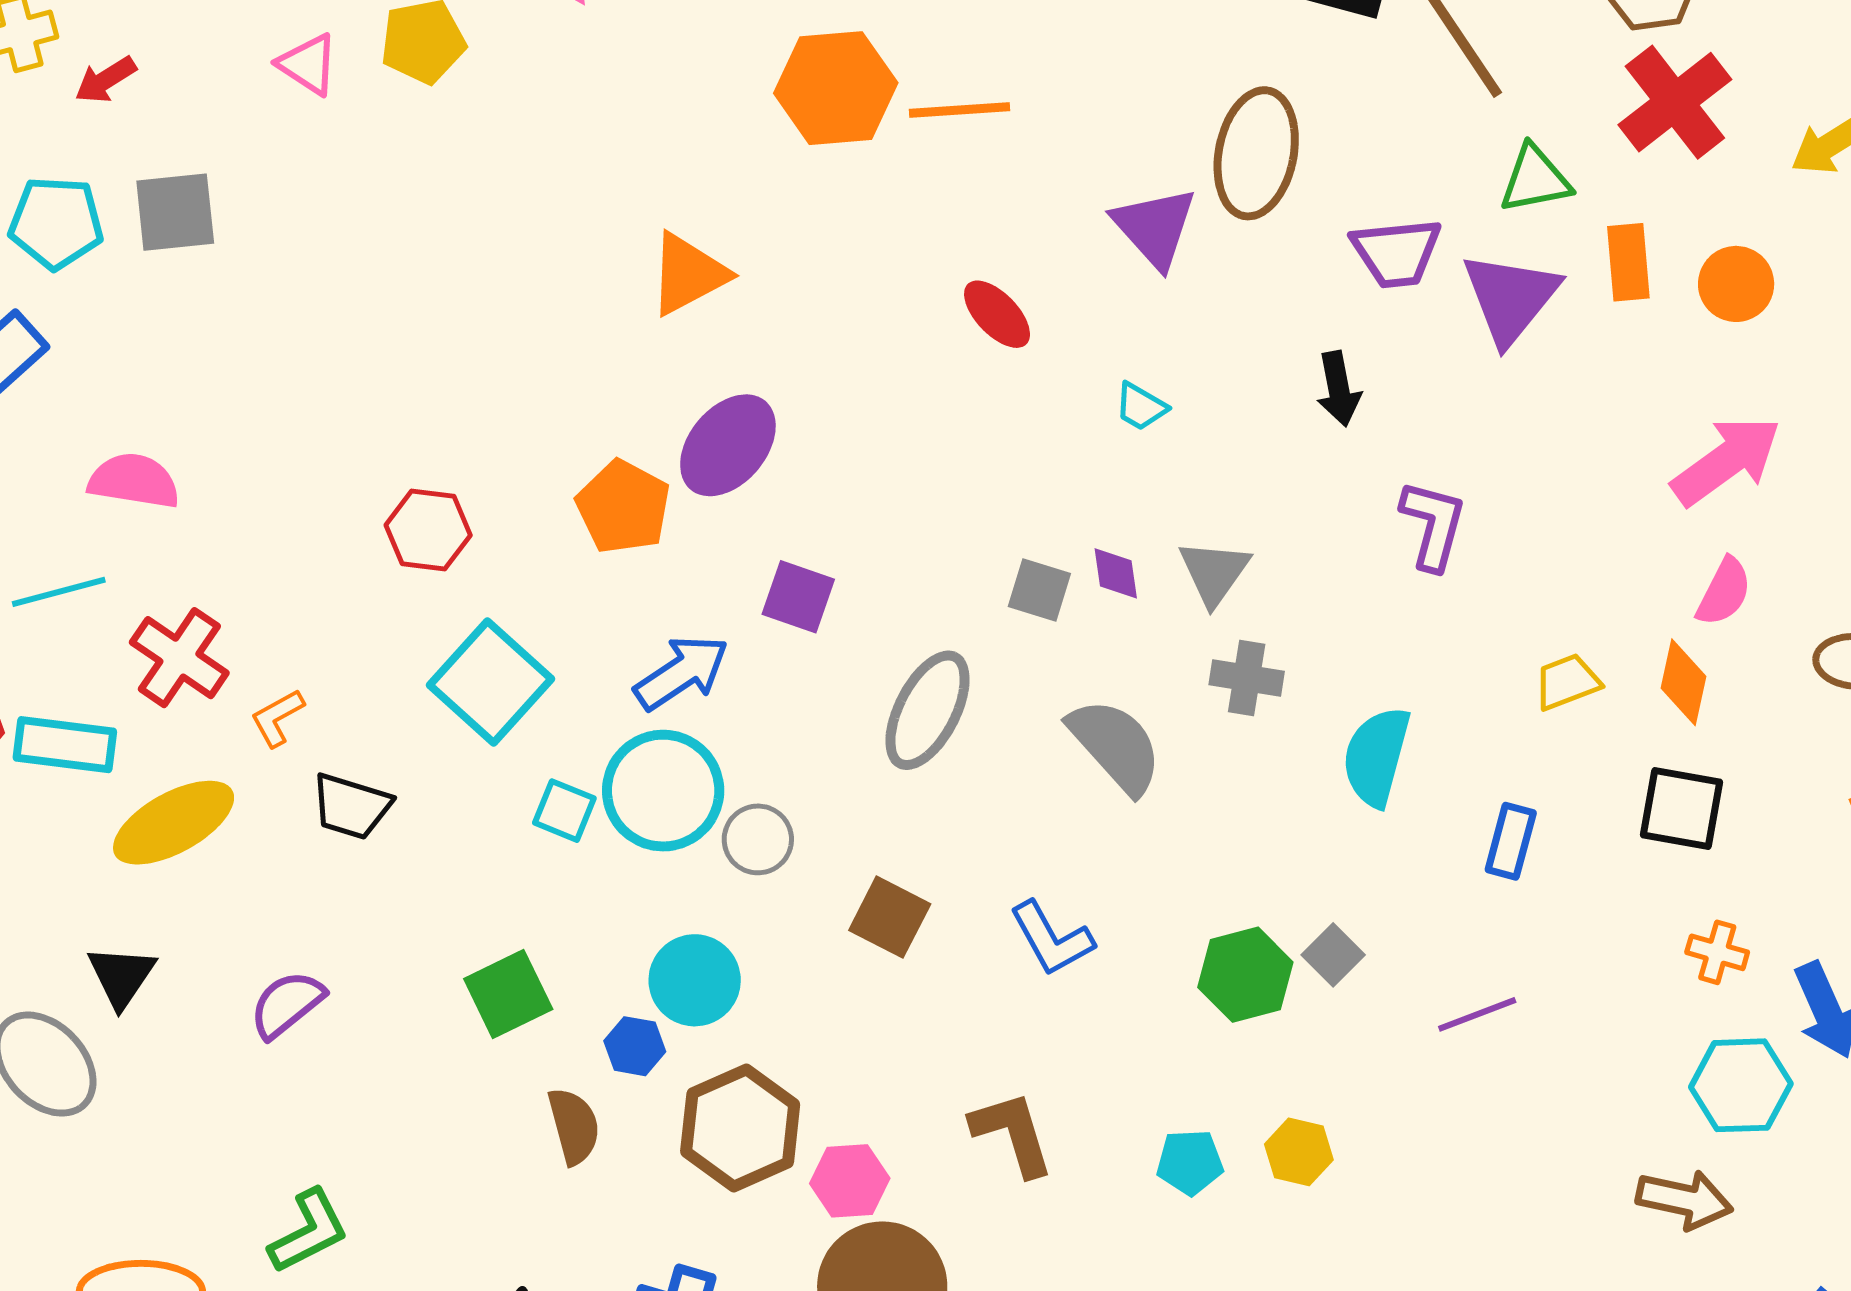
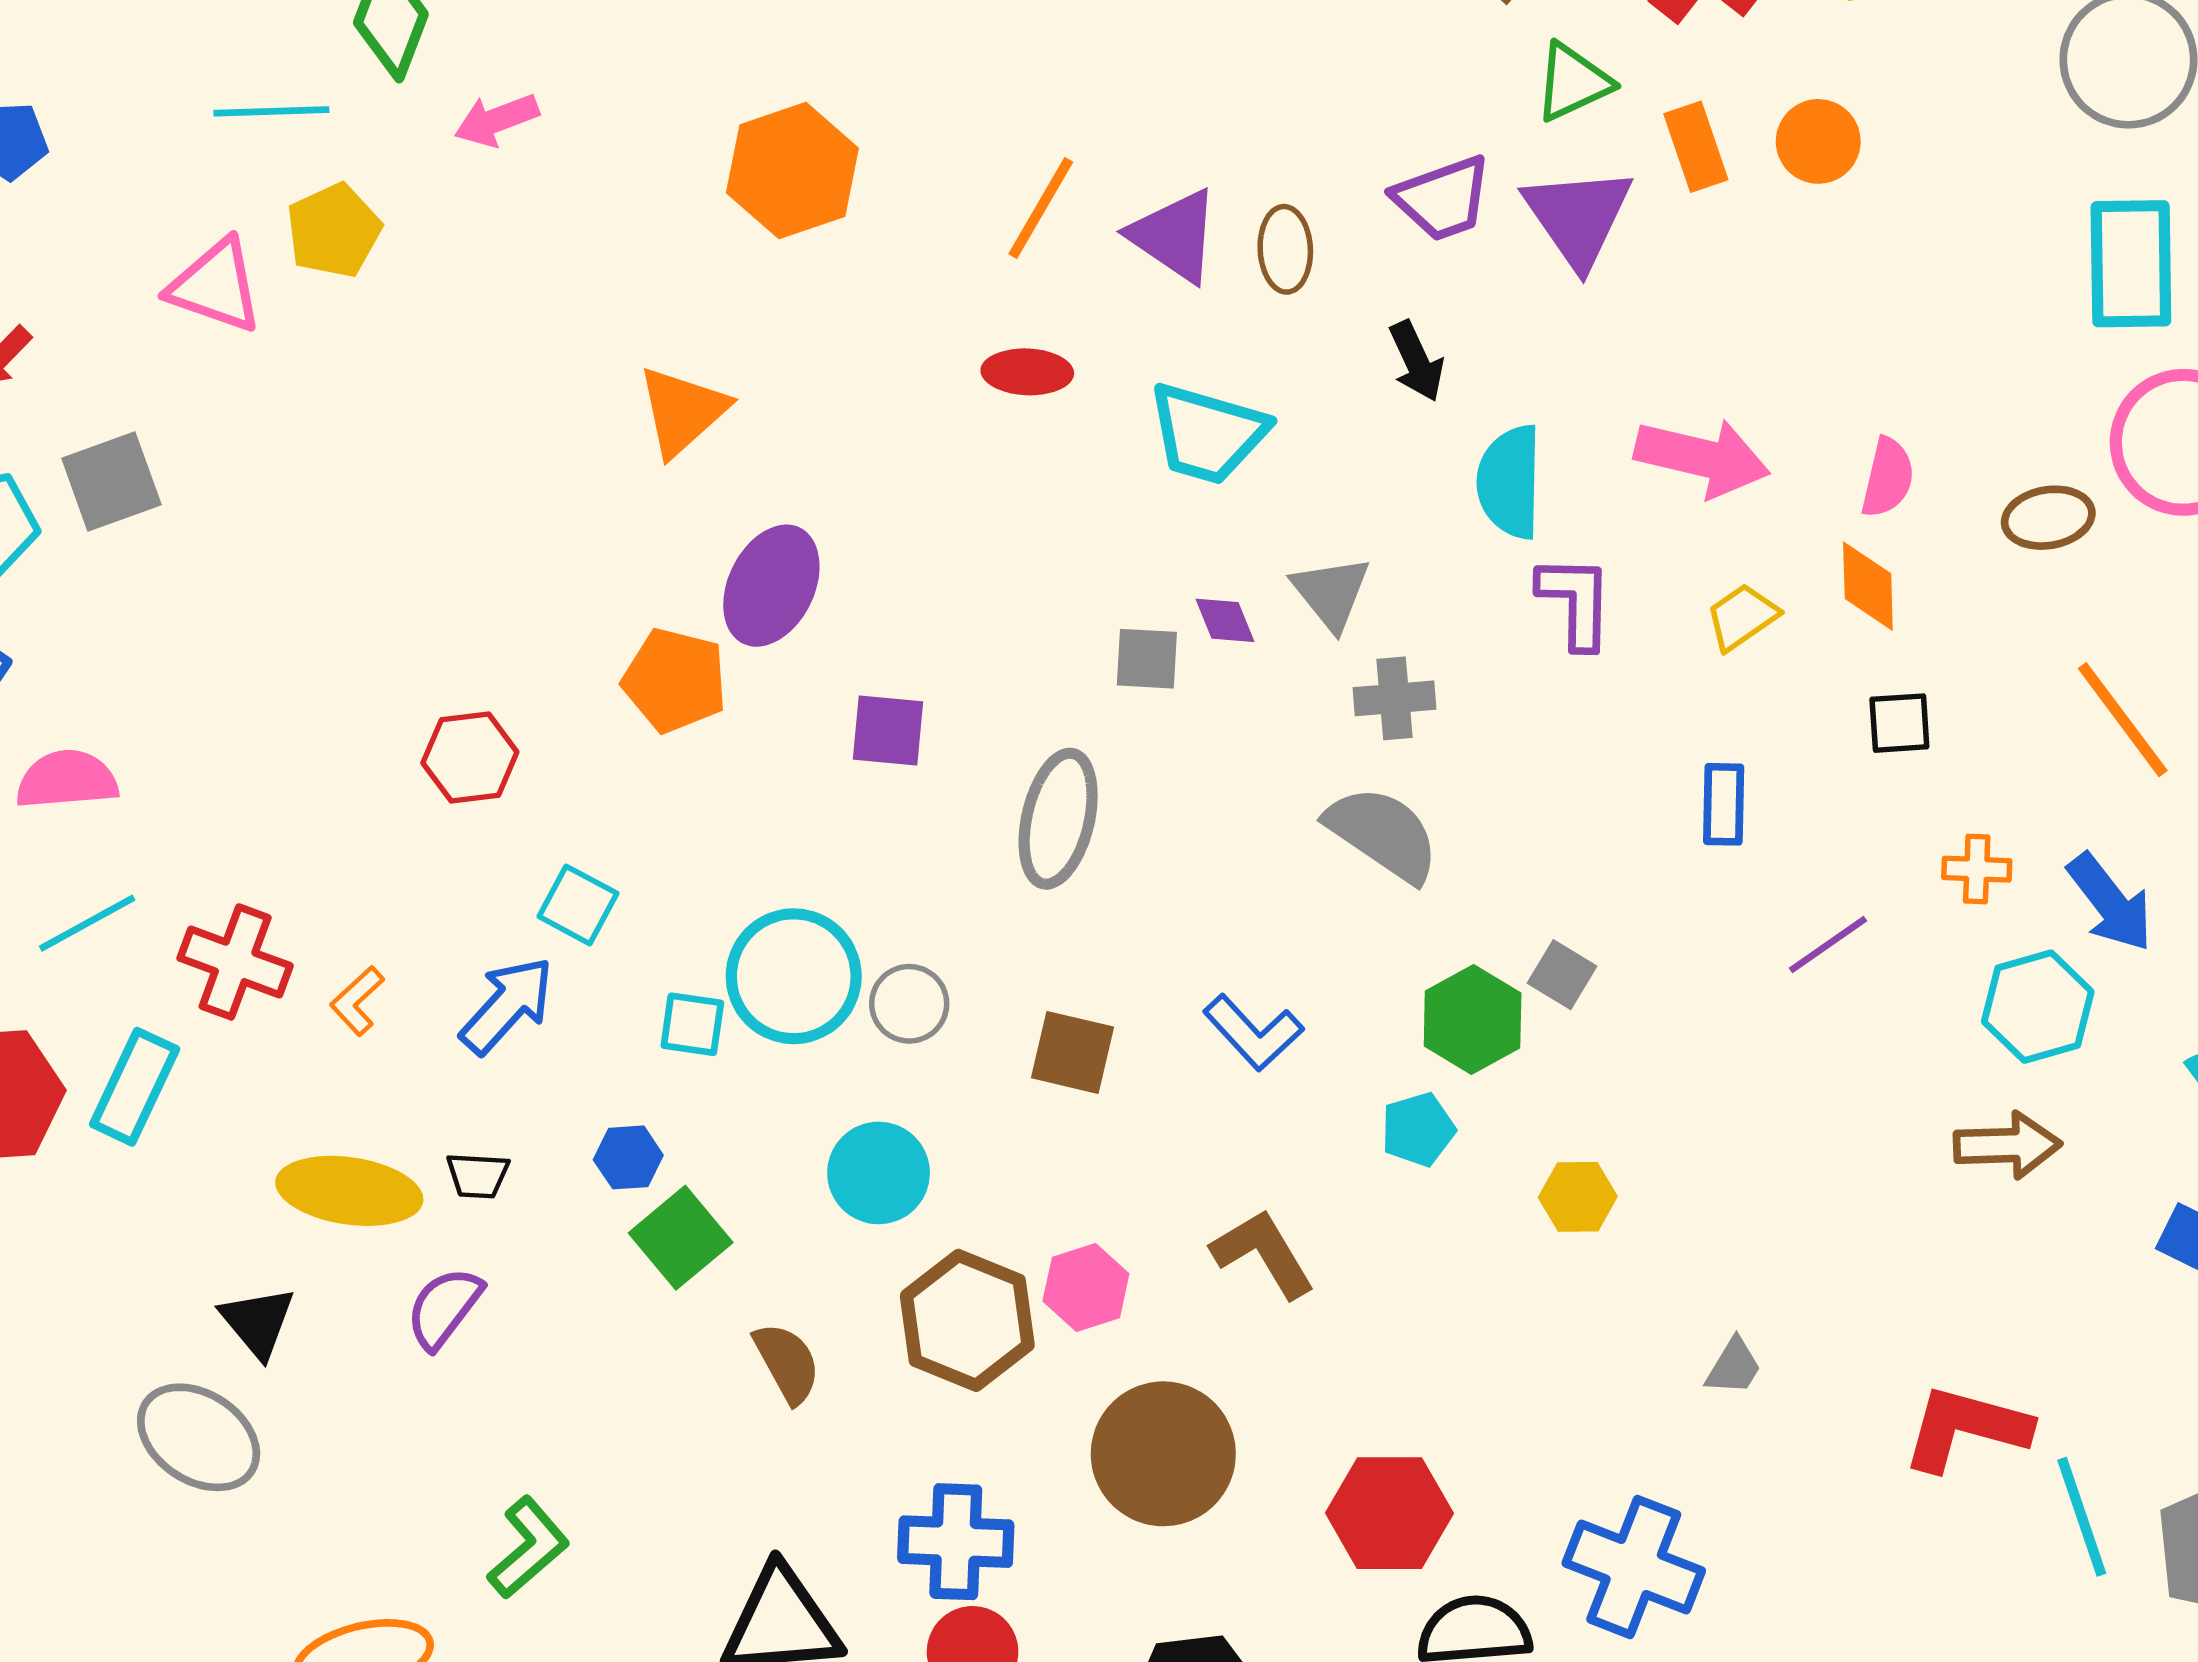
pink triangle: (308, 64) -> (216, 286), size x1.4
orange line: (960, 110) -> (1041, 208), moved, turned -42
brown ellipse: (1256, 153) -> (1285, 249), moved, size x0.6
red ellipse: (997, 314) -> (1027, 372), turned -30
cyan trapezoid: (1141, 407) -> (1207, 433), size x2.0
pink arrow: (1726, 461) -> (1702, 458), moved, turned 63
pink semicircle: (134, 481) -> (67, 780), moved
purple L-shape: (1433, 525) -> (1576, 602), moved
blue arrow: (682, 673) -> (507, 1005), moved
cyan square: (490, 682) -> (578, 905), size x0.6
cyan rectangle: (65, 745) -> (135, 1087), turned -58
gray semicircle: (1115, 746) -> (1383, 834), moved
cyan semicircle: (1376, 756) -> (1510, 482), moved
black trapezoid: (351, 806) -> (478, 1175), moved, size x0.7
black square: (1681, 808) -> (1899, 723), size x0.7
yellow ellipse: (174, 823) -> (349, 1191), moved, turned 51
purple line: (1477, 1014) -> (1828, 945), moved
blue hexagon: (635, 1046) -> (628, 1157), moved
cyan pentagon: (1190, 1162) -> (1418, 1129), moved
pink hexagon: (850, 1181) -> (1086, 1287), moved

